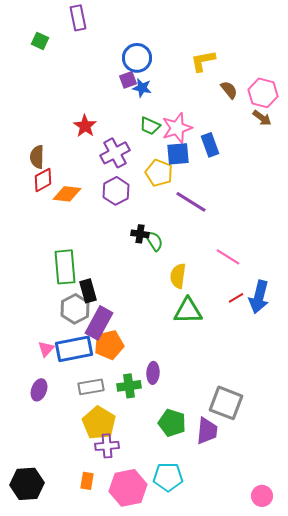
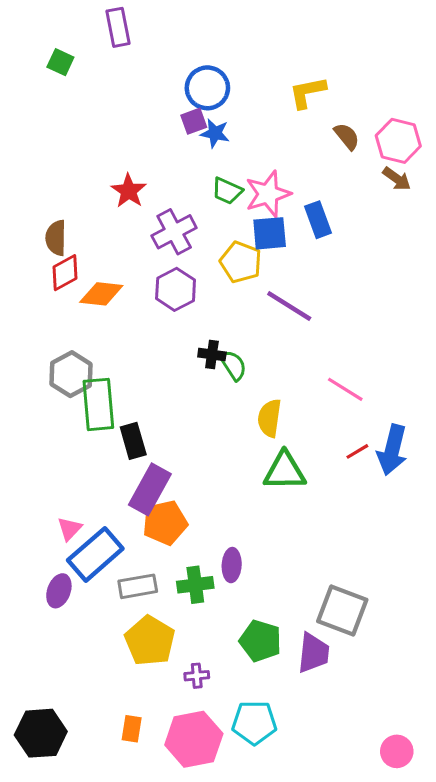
gray hexagon: (75, 309) -> (71, 374), moved
blue rectangle: (74, 349) -> (95, 554), moved, turned -30
purple cross: (107, 446) -> (197, 676), moved, size x0.7

